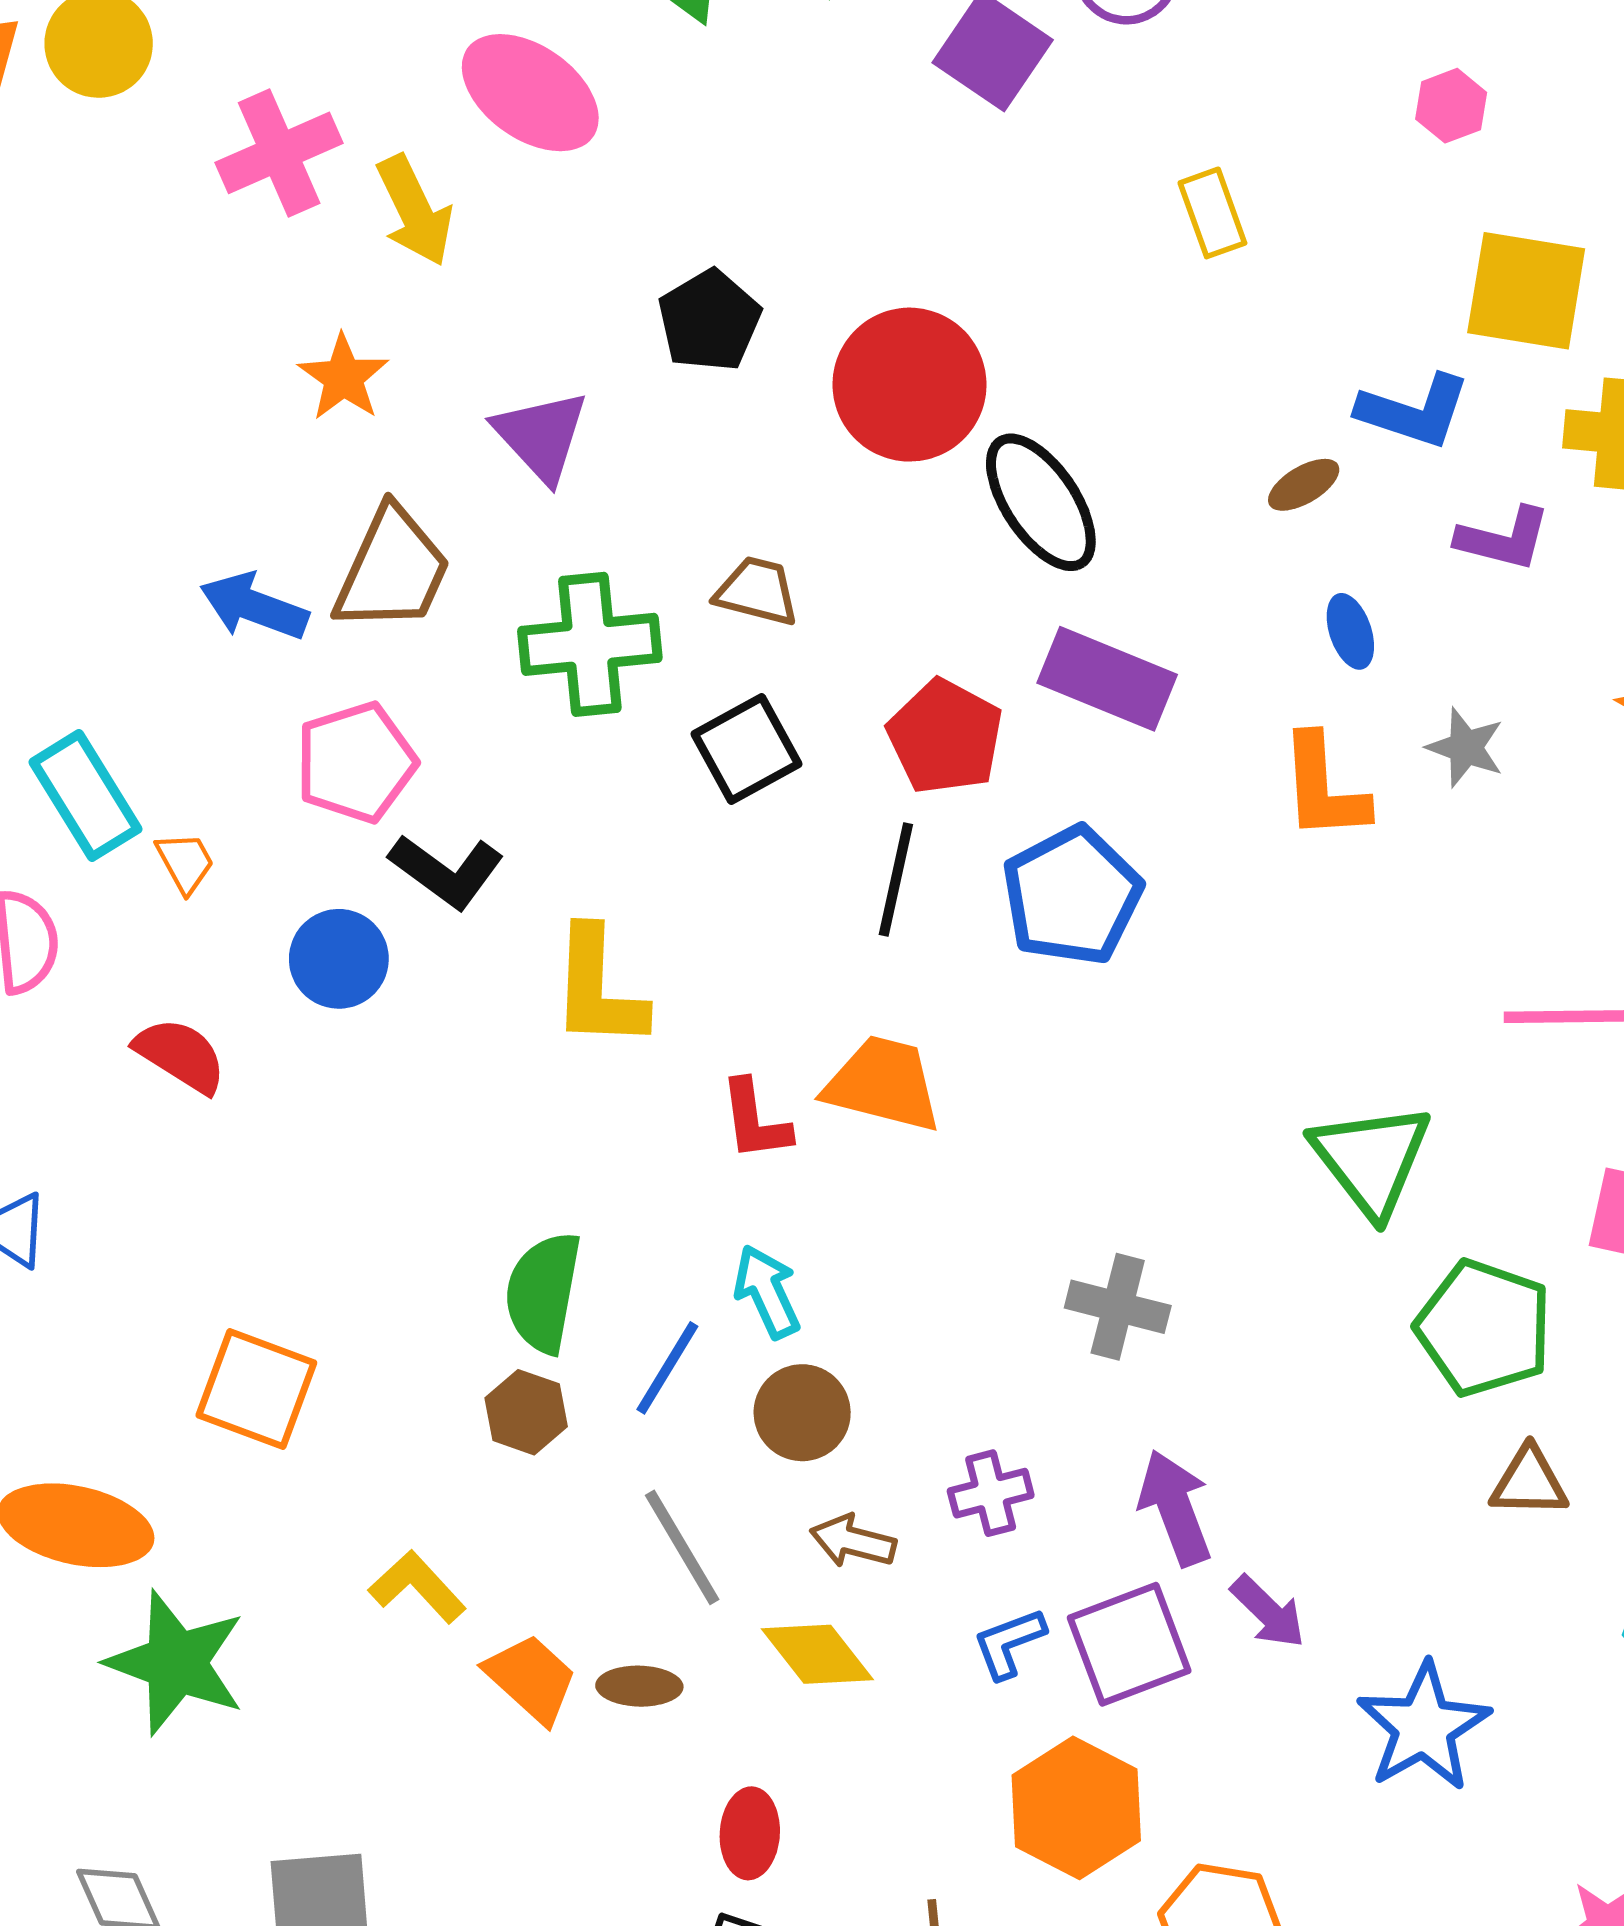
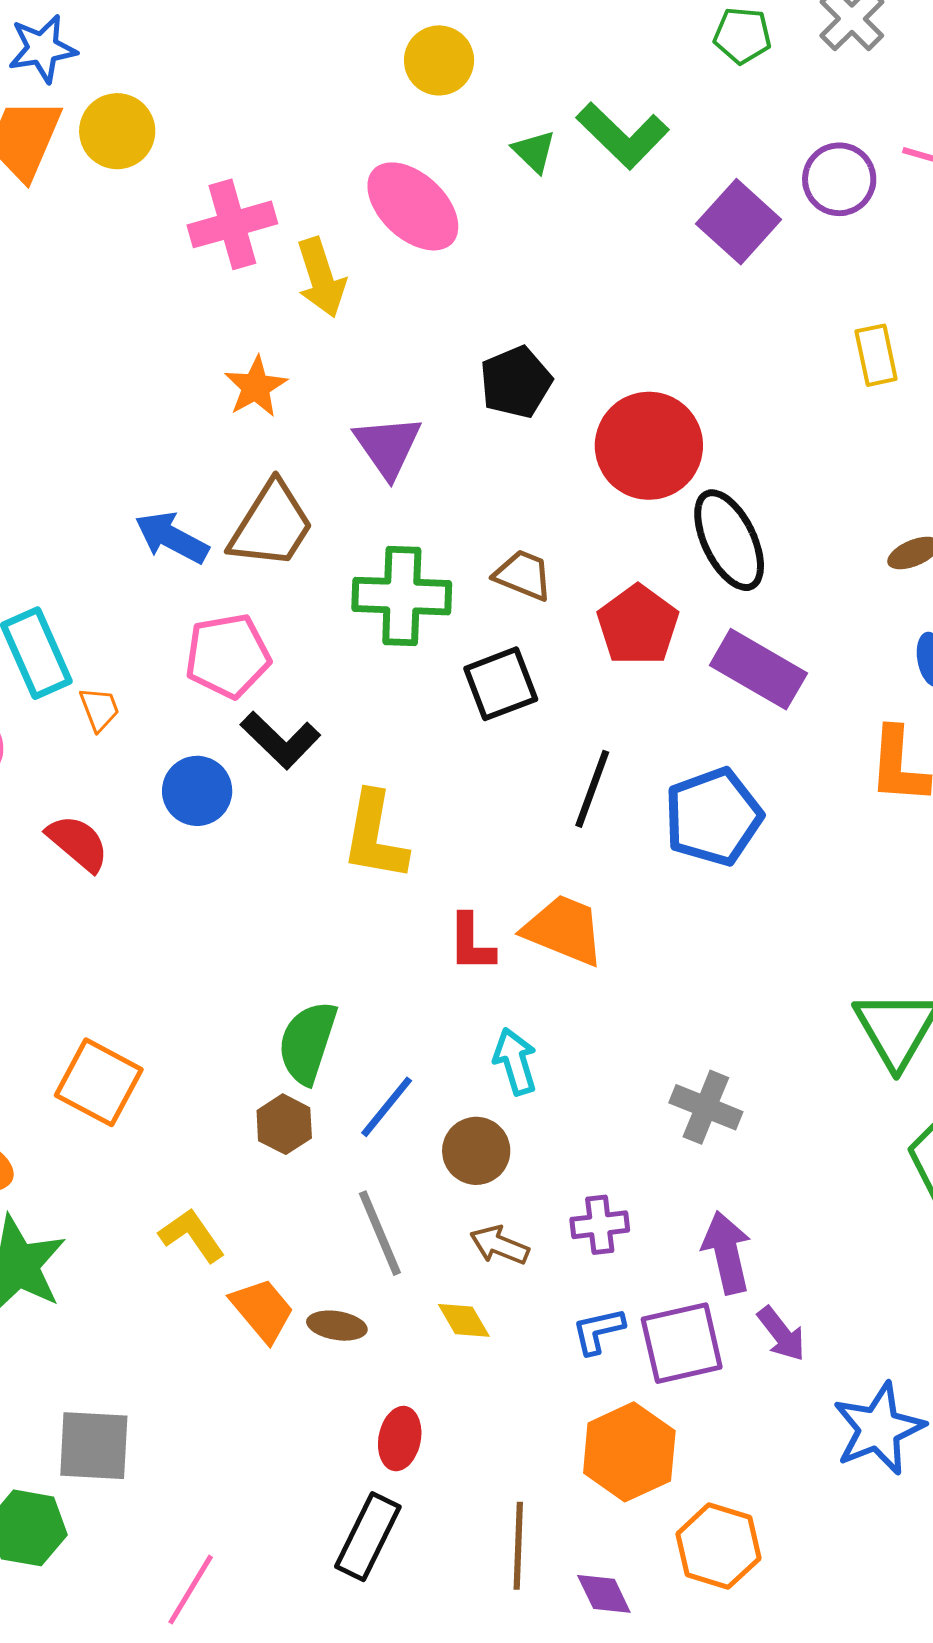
red pentagon: (945, 737) -> (638, 625), moved
cyan arrow: (767, 1292) -> (515, 1061), moved
yellow diamond: (817, 1654) -> (464, 1320), size x0.7

